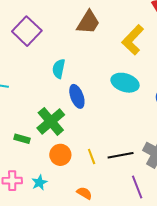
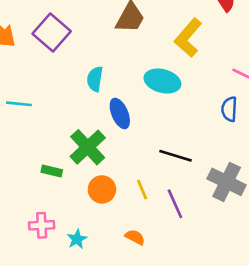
cyan ellipse: (125, 83) -> (162, 81), moved
black line: (121, 155) -> (175, 156), moved, turned 30
cyan star: (39, 183) -> (77, 239), moved
purple line: (137, 187) -> (175, 204), moved

